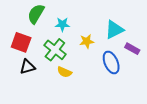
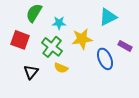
cyan triangle: (114, 30) -> (108, 17), moved
yellow star: (87, 41) -> (82, 39), size x1.5
black triangle: (27, 67) -> (31, 72), moved, turned -35

